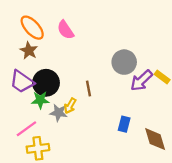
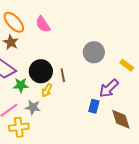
purple arrow: (141, 80) -> (109, 88), moved
black circle: (46, 83) -> (41, 71), moved
gray star: (59, 113) -> (33, 107), moved

